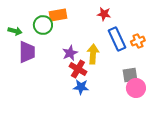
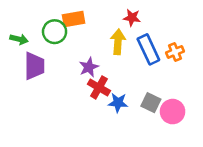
yellow arrow: (93, 54) -> (118, 42), moved
gray square: (130, 75) -> (151, 103), moved, turned 35
blue star: (81, 87) -> (118, 103), moved

